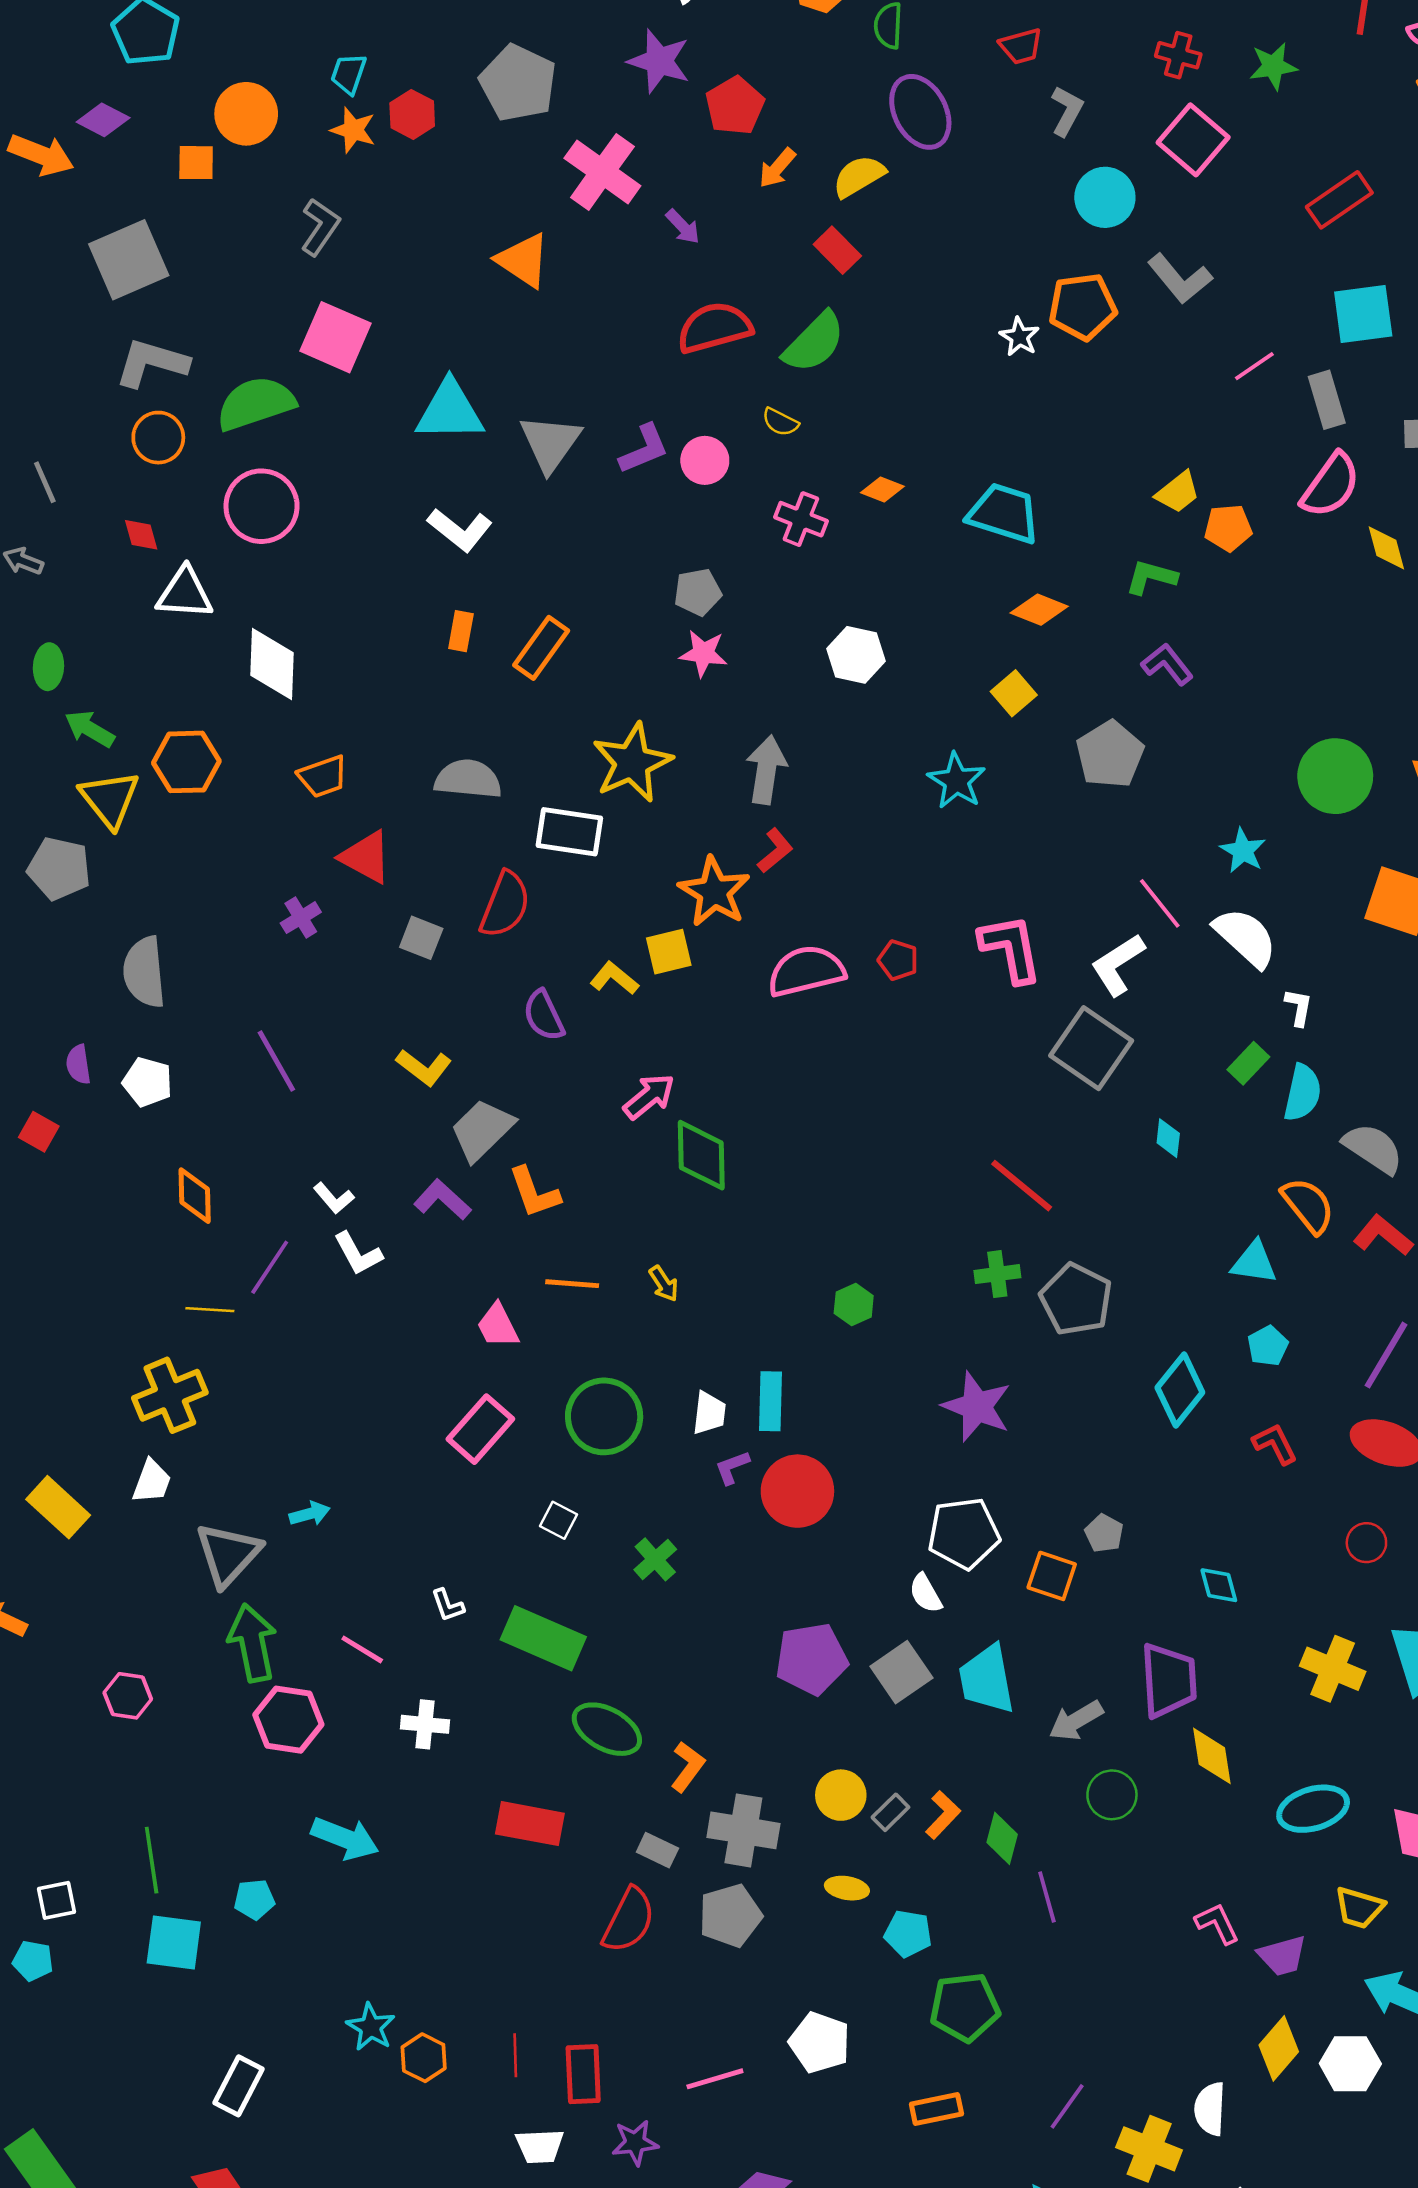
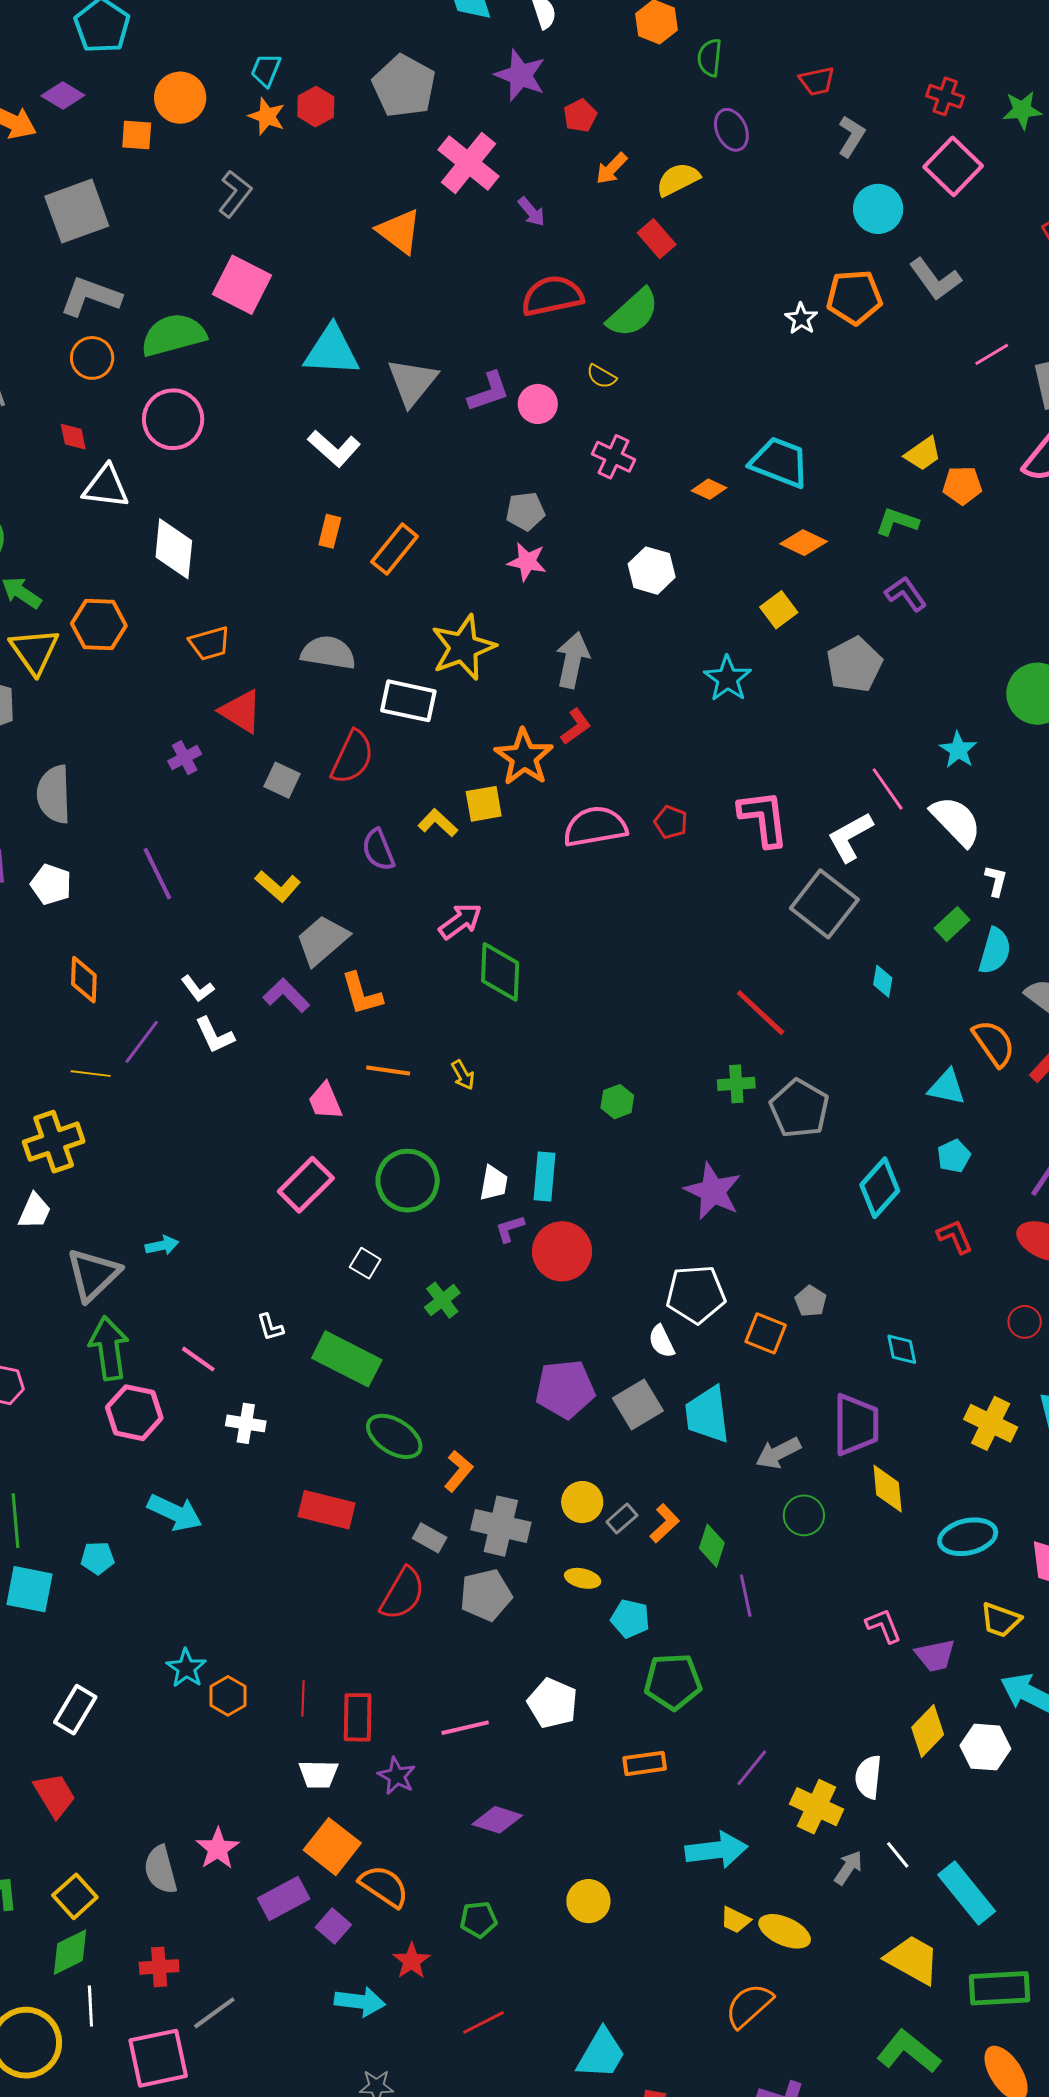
red pentagon: (735, 106) -> (580, 116), size x0.7
purple ellipse: (920, 112) -> (731, 130), size x0.7
orange diamond: (882, 489) -> (709, 489), moved
purple star: (635, 2143) -> (397, 1776), turned 30

